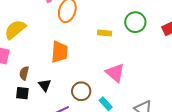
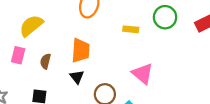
brown semicircle: (24, 73) -> (45, 61), moved
black triangle: (45, 85) -> (77, 77), moved

